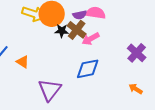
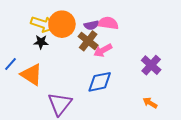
black star: (62, 31) -> (41, 42), moved
orange triangle: (23, 62) -> (31, 74), size x1.6

